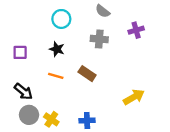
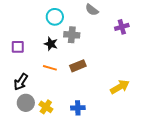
gray cross: (99, 39) -> (72, 35), moved
brown rectangle: (87, 74) -> (78, 66), turned -56
black arrow: (23, 91) -> (21, 82), turned 84

